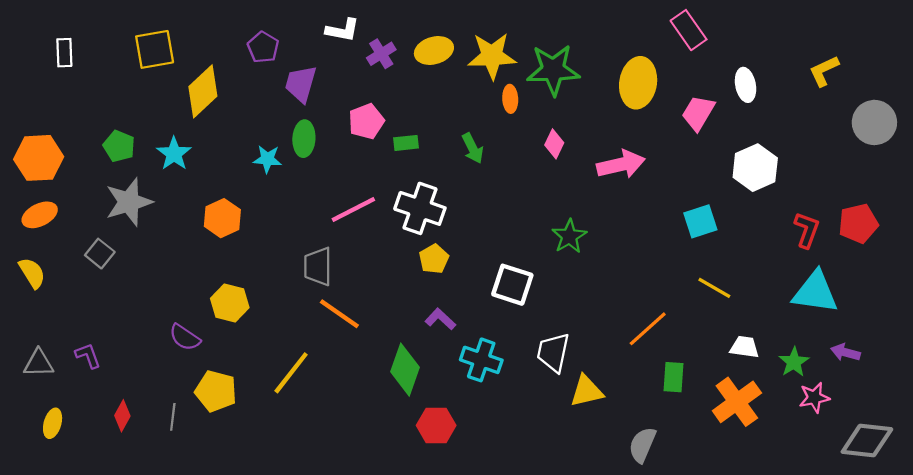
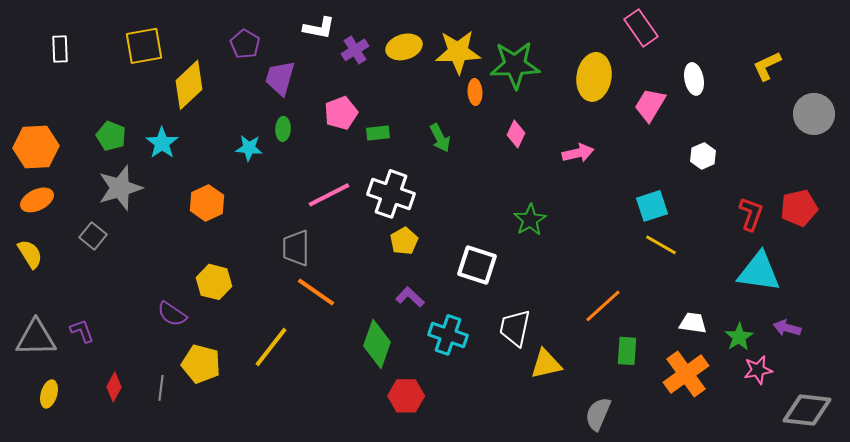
green ellipse: (304, 139) -> (283, 129), size x0.7
pink arrow: (621, 164) -> (578, 153), size x0.7
white hexagon: (755, 168) -> (703, 156), size x0.6
yellow line: (714, 288) -> (661, 245), moved
gray triangle: (39, 363) -> (36, 338), size x1.4

